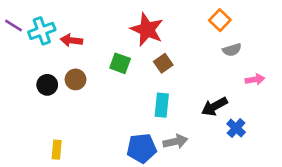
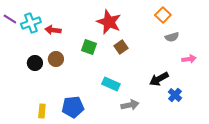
cyan rectangle: (162, 105) -> (111, 84), moved, turned -72
blue pentagon: (142, 148) -> (73, 107), moved

